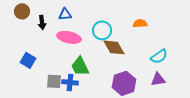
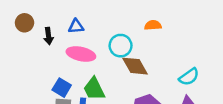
orange semicircle: (140, 23) -> (153, 25), moved
blue square: (28, 60) -> (62, 88), moved

